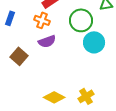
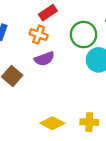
yellow cross: (86, 96) -> (89, 122), turned 35

